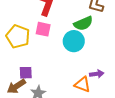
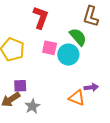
green semicircle: (83, 23) -> (78, 37), turned -108
pink square: (43, 29) -> (50, 48), moved

